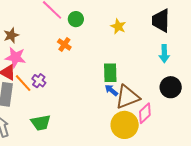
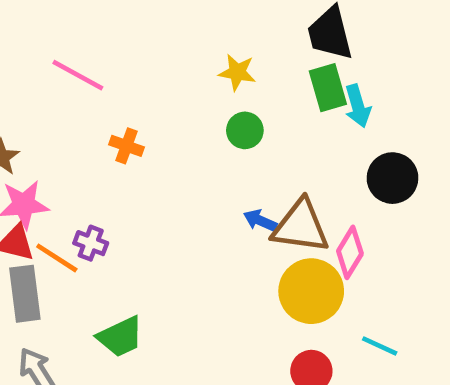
green circle: (76, 19) -> (245, 130), moved
green rectangle: (110, 73) -> (328, 88), moved
brown triangle: (127, 97) -> (301, 226), turned 44

